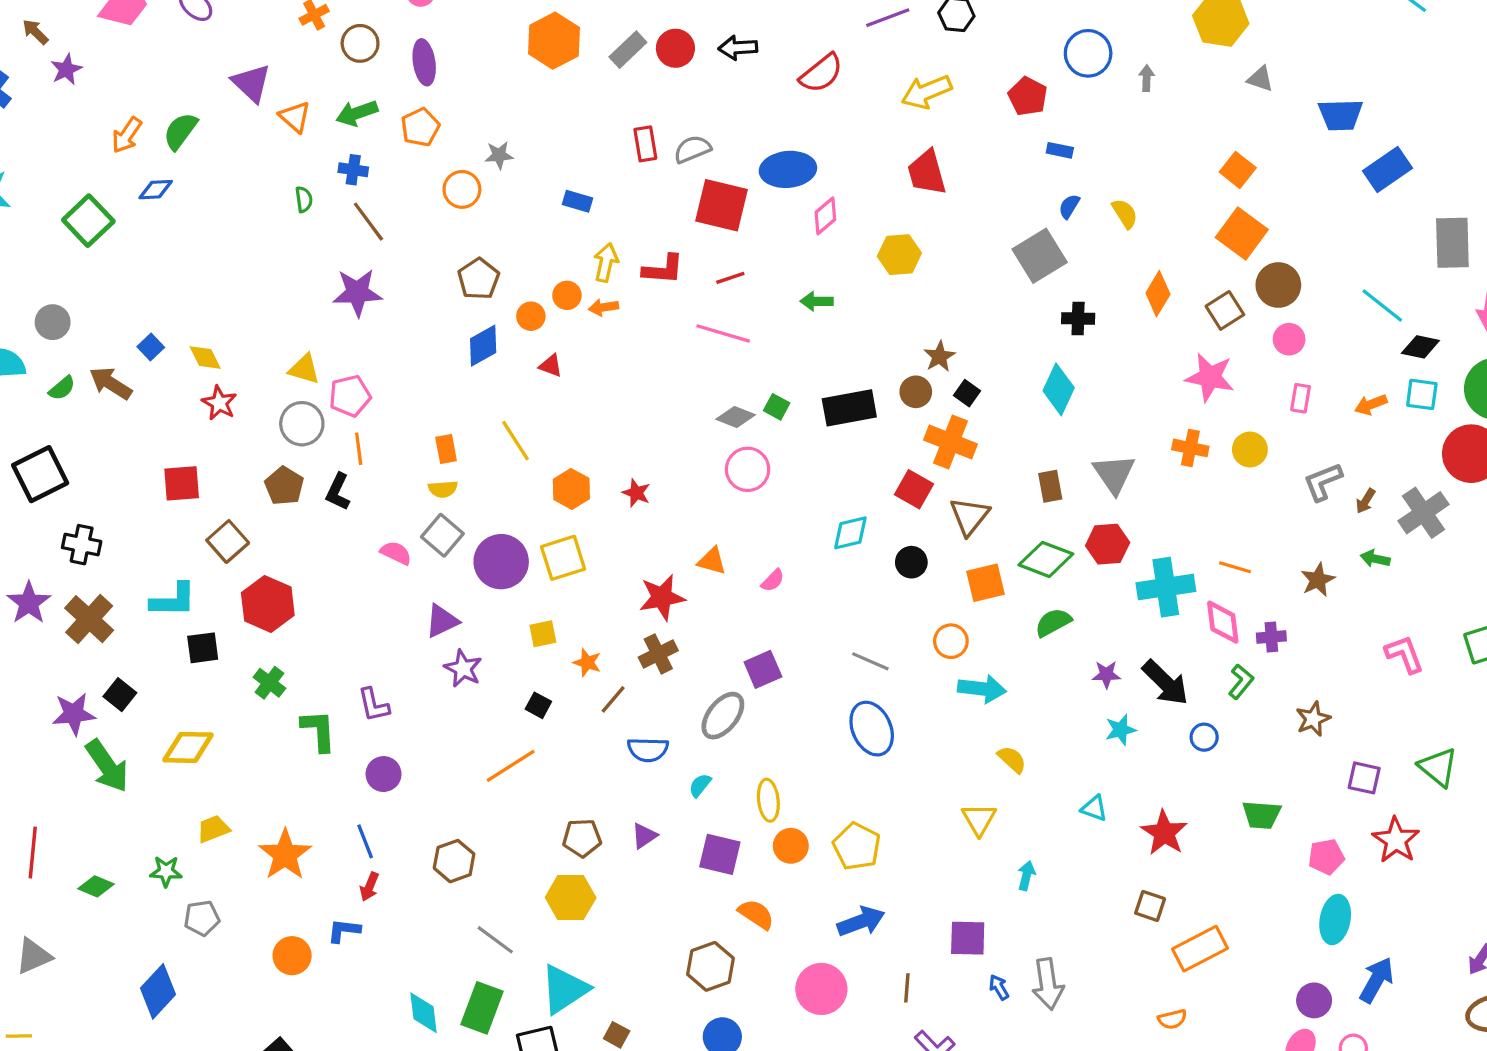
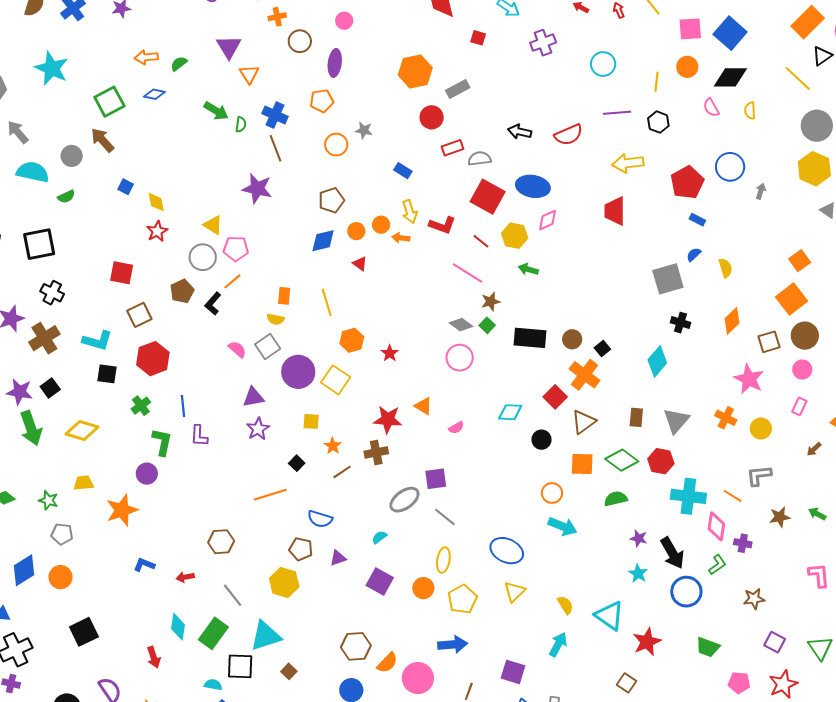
red circle: (675, 48) -> (432, 117), moved
black arrow: (738, 48) -> (520, 132), moved
red pentagon: (1028, 96) -> (687, 182), size x1.4
green arrow: (357, 113) -> (216, 111), moved, turned -145
green semicircle: (180, 131) -> (179, 64), size x0.7
orange arrow: (127, 135) -> (146, 57), turned 35
red rectangle: (645, 144) -> (453, 148), turned 65
blue cross: (353, 170) -> (275, 115), size x1.4
yellow hexagon: (899, 255) -> (515, 236), moved
yellow arrow: (606, 262) -> (410, 212), turned 135
red line: (730, 278) -> (481, 241), turned 42
blue square: (151, 347) -> (126, 187), turned -35
brown star: (940, 357) -> (491, 302), moved
brown arrow: (111, 383) -> (102, 140), moved
orange line: (359, 449) -> (232, 281), turned 42
gray L-shape: (1323, 482) -> (759, 476), moved
brown arrow: (1366, 501) -> (814, 449), moved
yellow square: (563, 558) -> (336, 380), turned 36
gray line: (870, 661) -> (445, 517), moved
blue ellipse: (872, 729) -> (507, 551), moved, turned -56
cyan star: (1121, 730) -> (638, 573), turned 30
blue circle: (1204, 737) -> (686, 592), size x1.8
blue semicircle: (648, 750) -> (320, 519), moved
yellow semicircle: (1012, 759) -> (565, 605), moved
purple circle: (384, 774) -> (147, 474), moved
yellow ellipse: (768, 800) -> (443, 560), moved
cyan triangle: (1094, 808) -> (609, 616), size x1.8
yellow triangle: (979, 819) -> (514, 592), moved
blue line: (365, 841) -> (183, 406), moved
cyan arrow: (1026, 876) -> (558, 644), size x1.4
red arrow: (369, 887) -> (185, 577), moved, turned 42
orange semicircle: (756, 914) -> (387, 663), moved, turned 85
orange circle: (292, 956) -> (60, 577), moved

